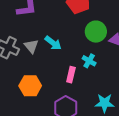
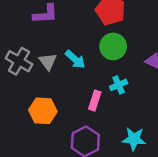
green circle: (96, 32) -> (113, 46), moved
cyan cross: (89, 61) -> (119, 85), turned 32

